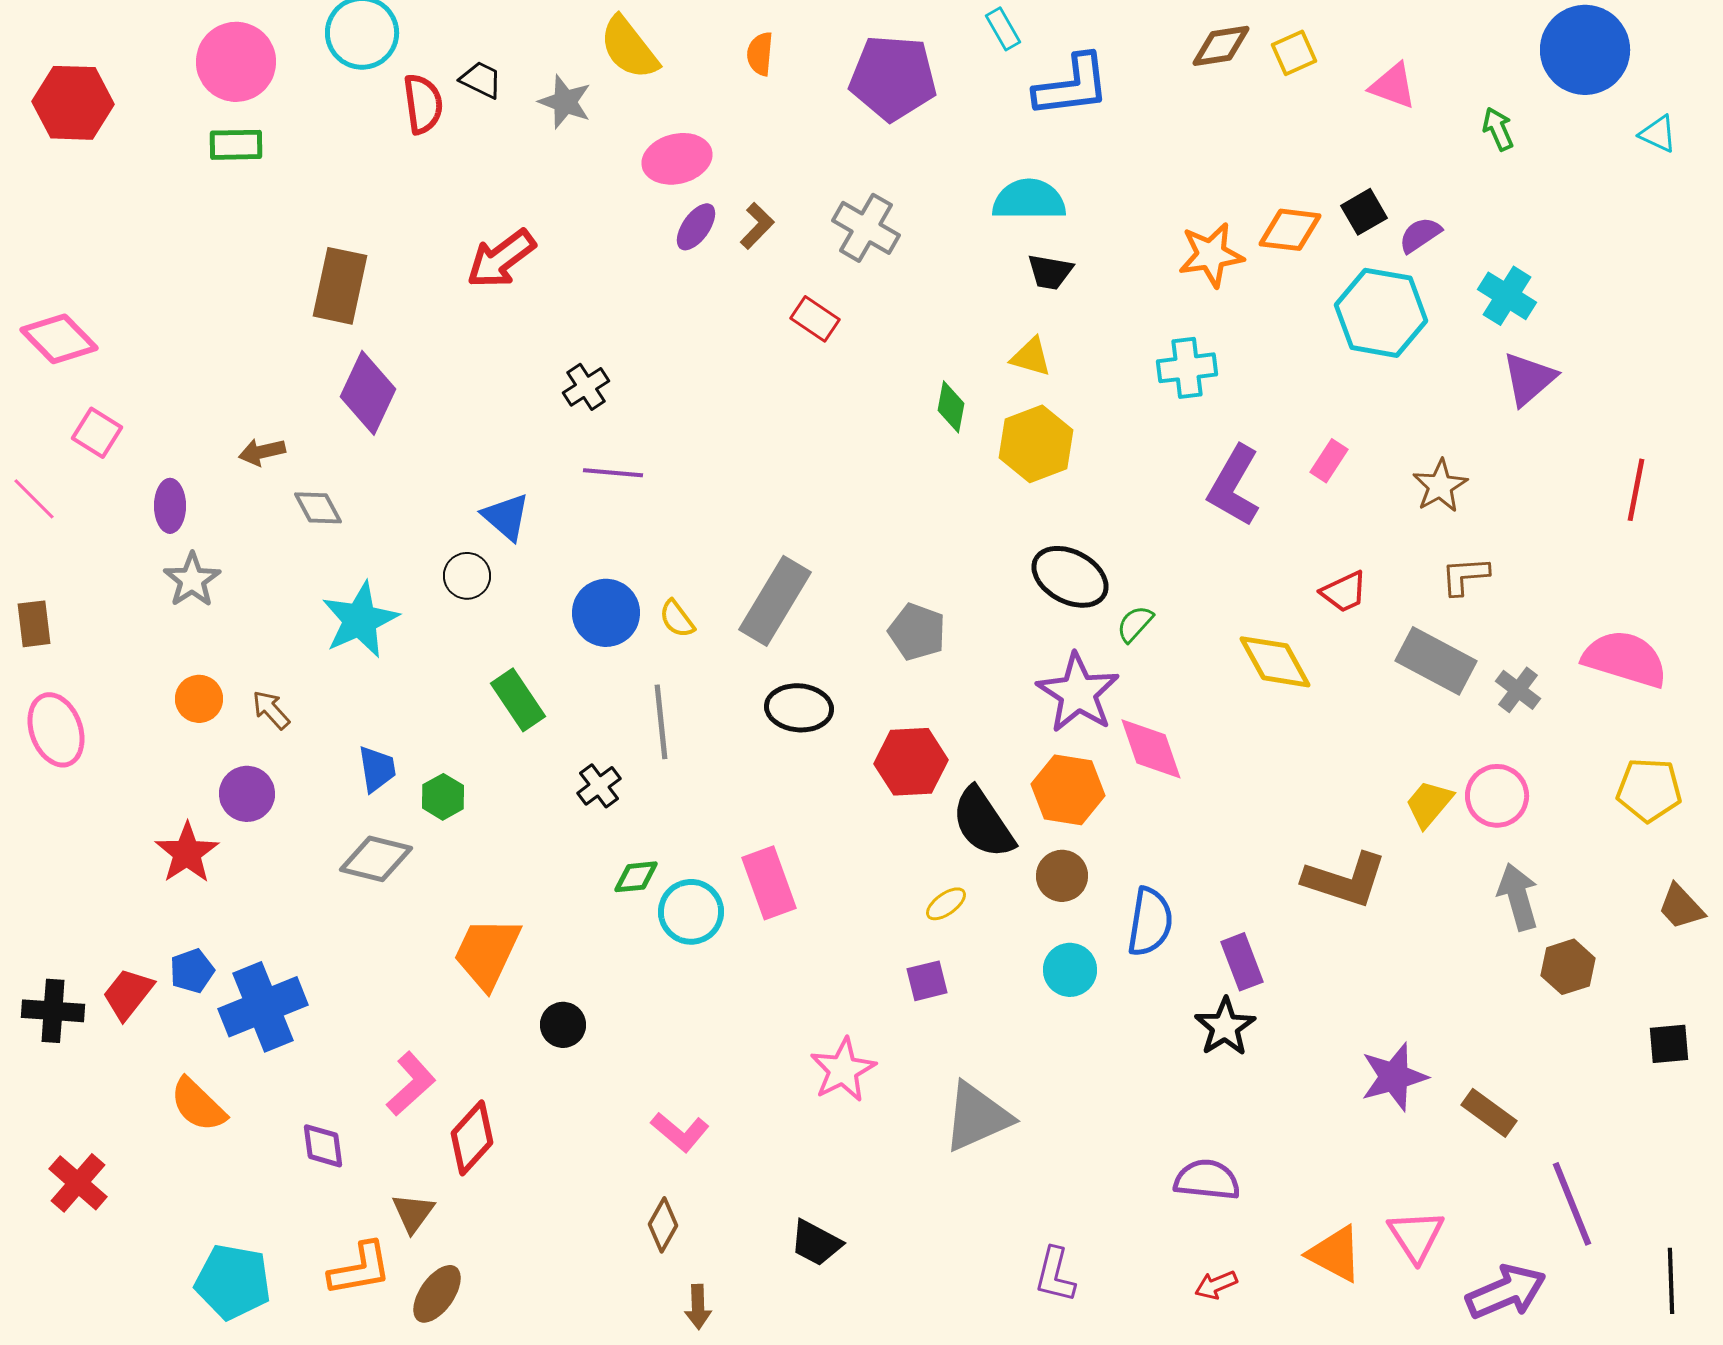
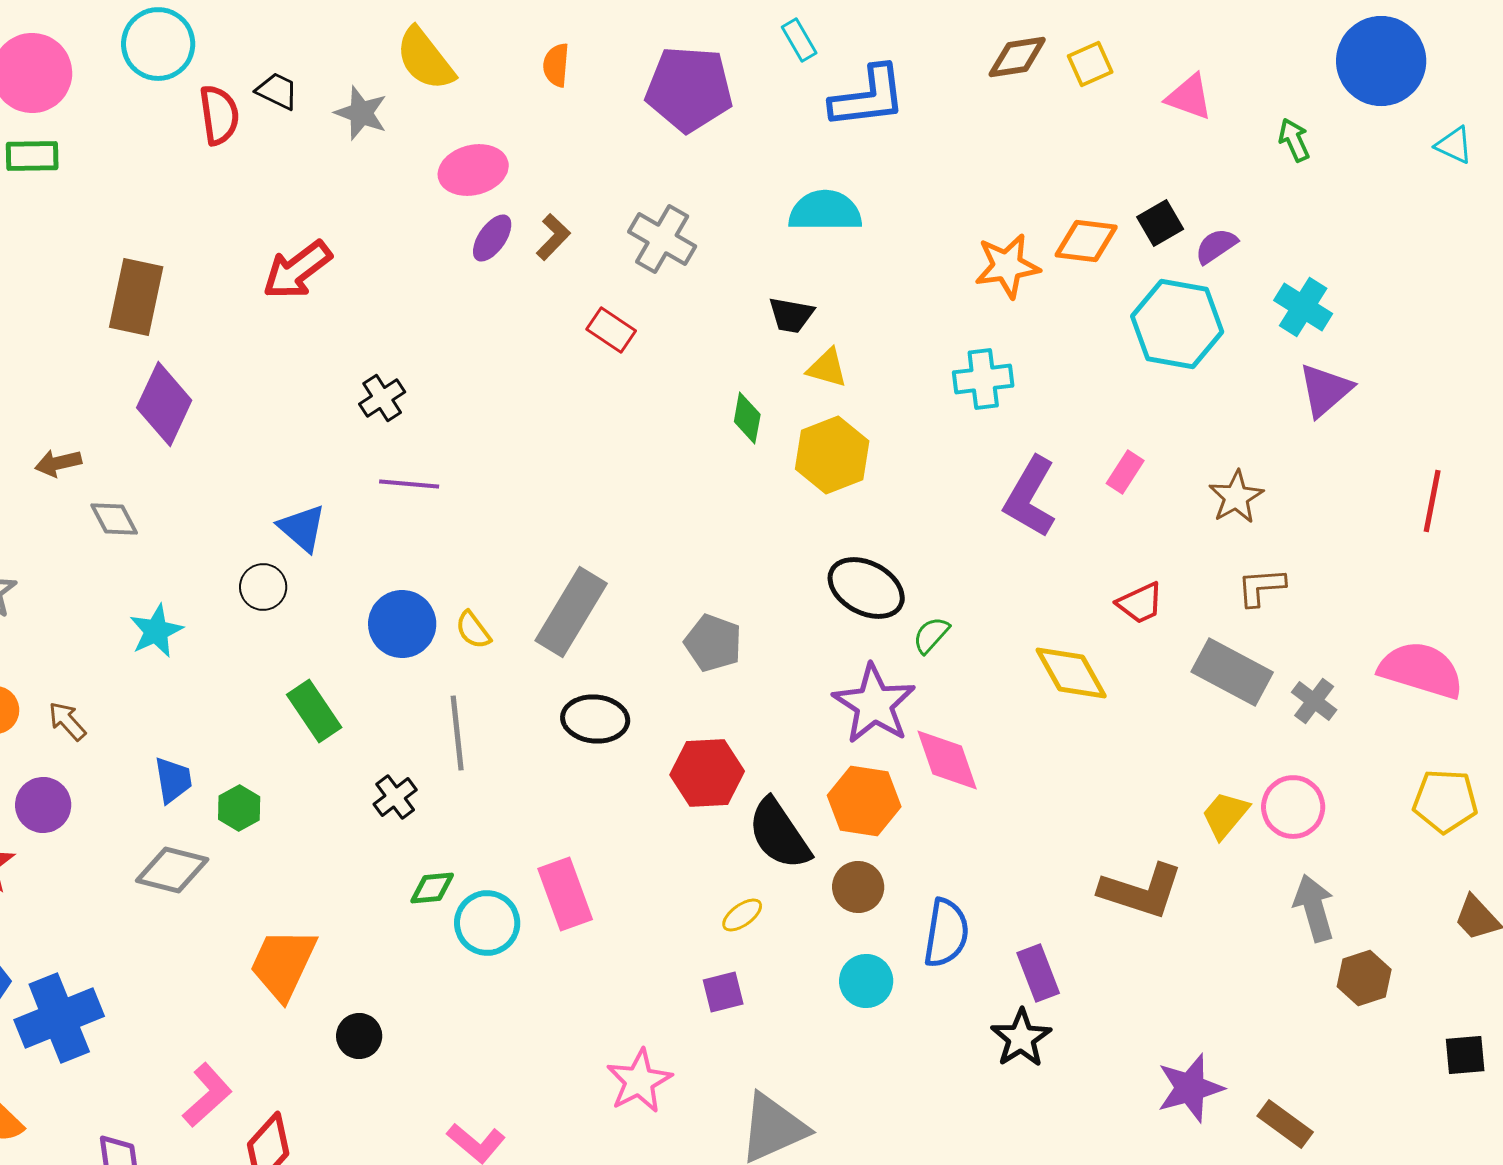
black trapezoid: (1050, 272) -> (791, 315), moved
cyan star: (360, 620) -> (156, 631), size x0.7

